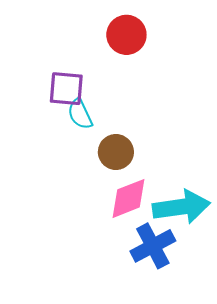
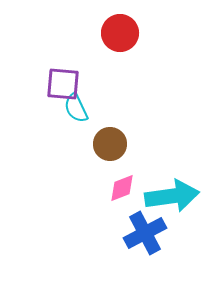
pink diamond: (129, 198) -> (122, 188), size x0.7

